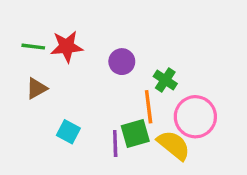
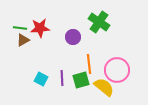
green cross: (165, 80) -> (99, 22), moved, size x1.5
brown triangle: (37, 88) -> (23, 40), moved
purple line: (115, 143) -> (62, 78), moved

